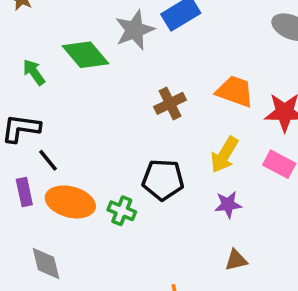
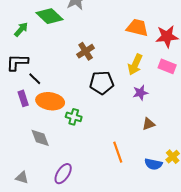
green arrow: (34, 72) -> (21, 29), turned 84
brown cross: (170, 103) -> (86, 51), moved
green cross: (122, 211) -> (74, 117), moved

